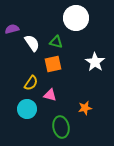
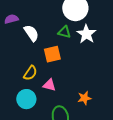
green triangle: (56, 42) -> (64, 32), moved
white star: (95, 62) -> (86, 34), moved

